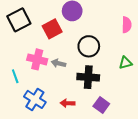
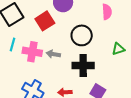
pink semicircle: (127, 25) -> (107, 12), moved
cyan line: (15, 76) -> (12, 44), moved, turned 40

